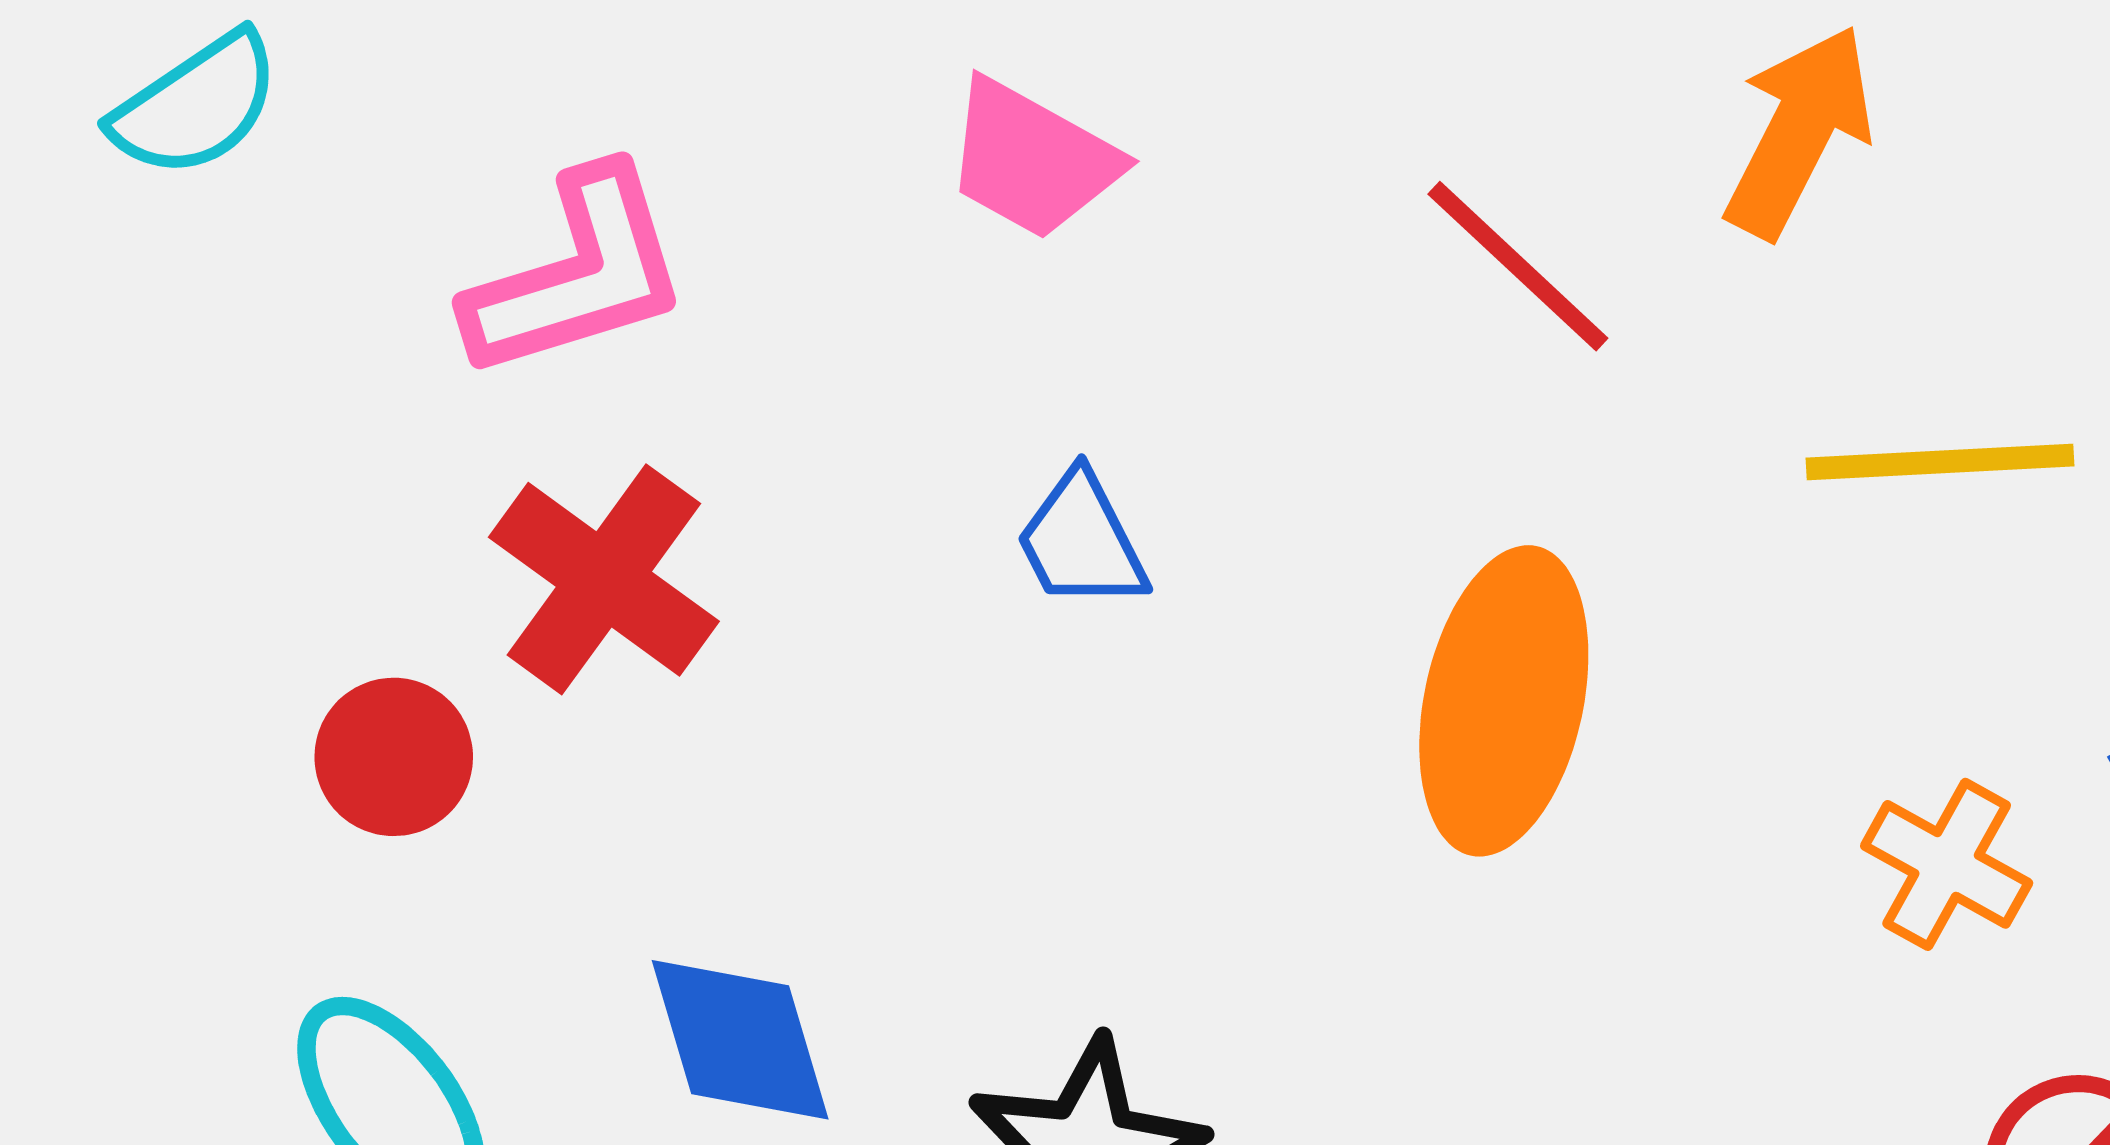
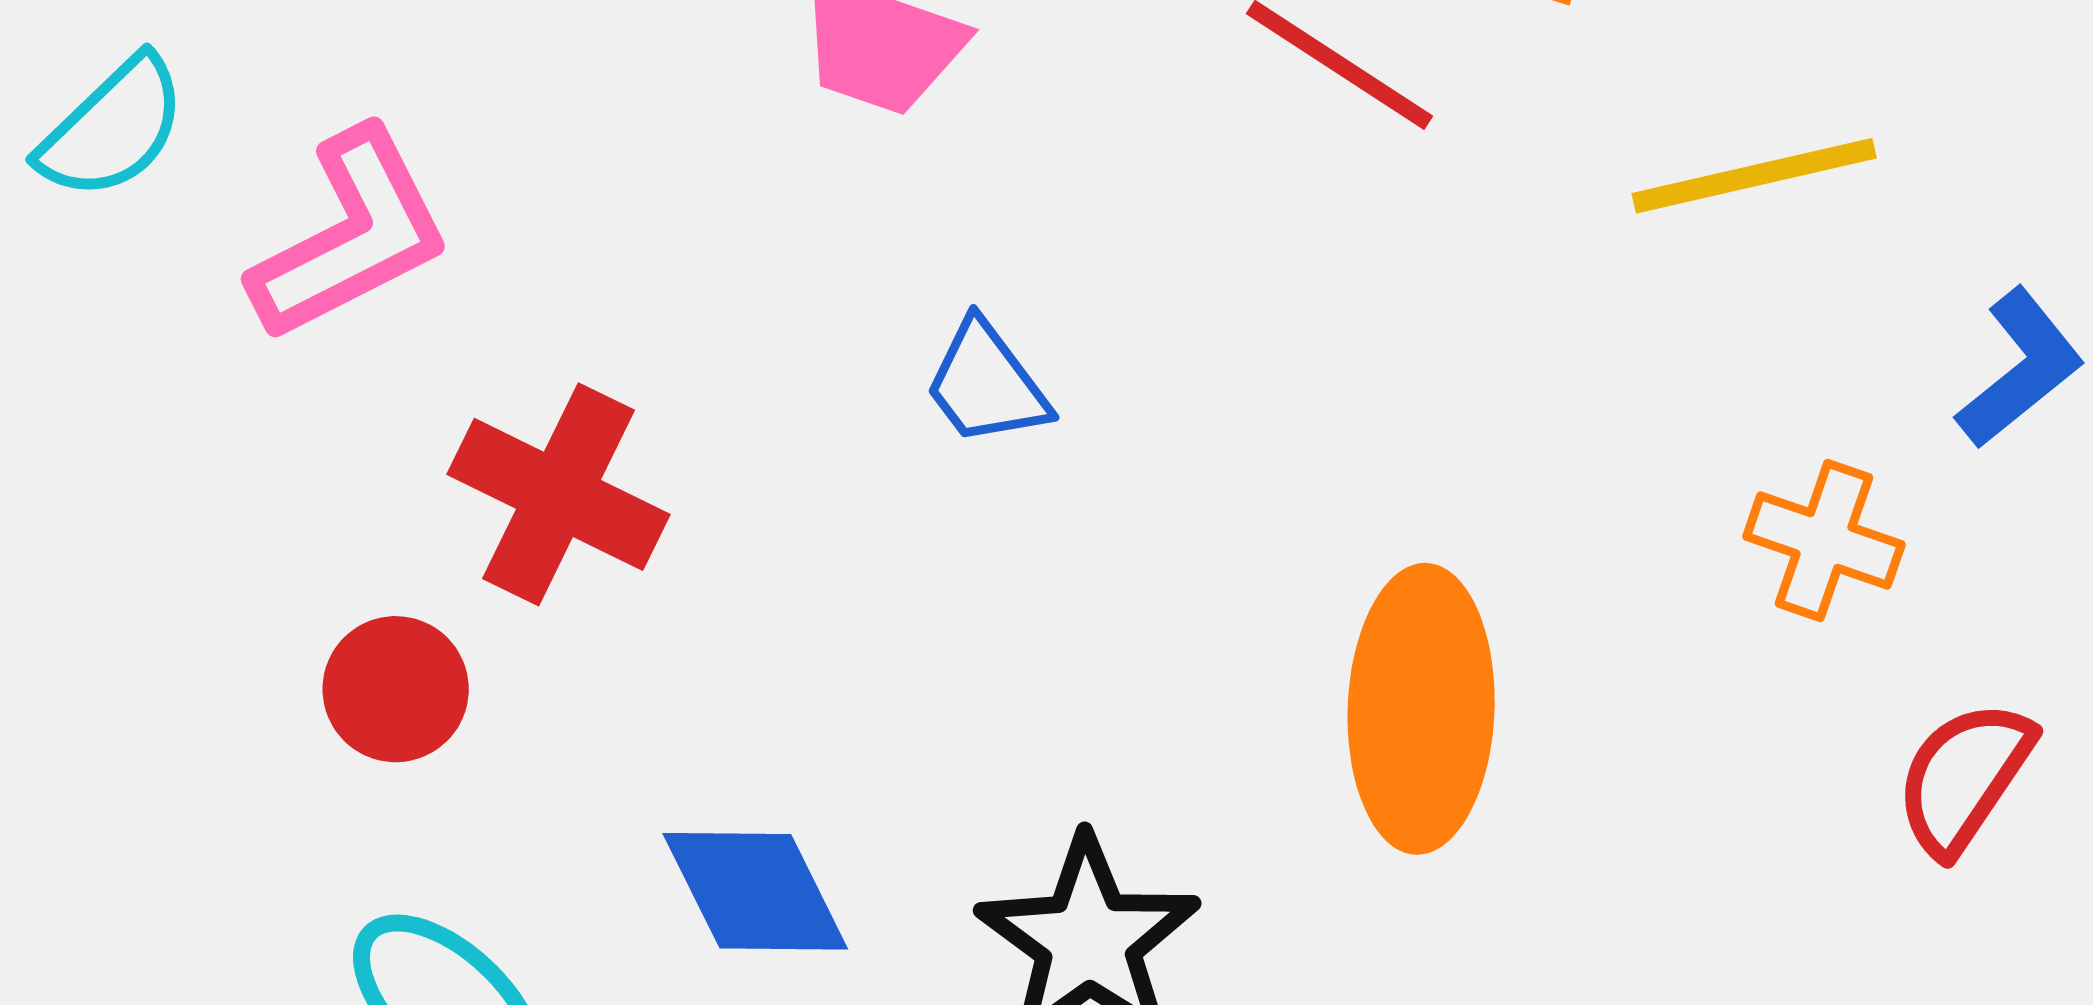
pink L-shape: (577, 274) -> (351, 235), moved
orange ellipse: (1504, 701) -> (1421, 709), moved

